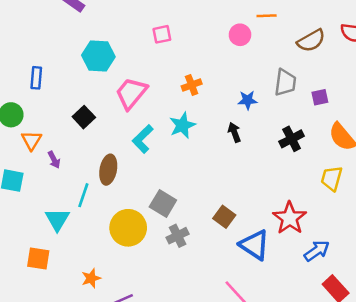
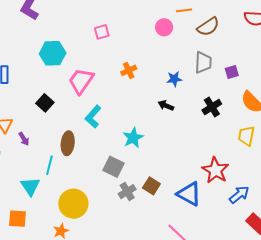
brown semicircle: (311, 41) -> (208, 27), moved
cyan star: (182, 125) -> (133, 138), moved
black arrow: (234, 132) -> (166, 106), turned -42
brown square: (224, 217) -> (151, 186), moved
yellow circle: (128, 228) -> (73, 204), moved

